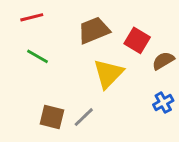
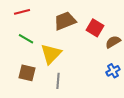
yellow triangle: (108, 74) -> (51, 54), moved
brown square: (52, 117) -> (27, 73), moved
gray line: (84, 117) -> (58, 81), turned -42

